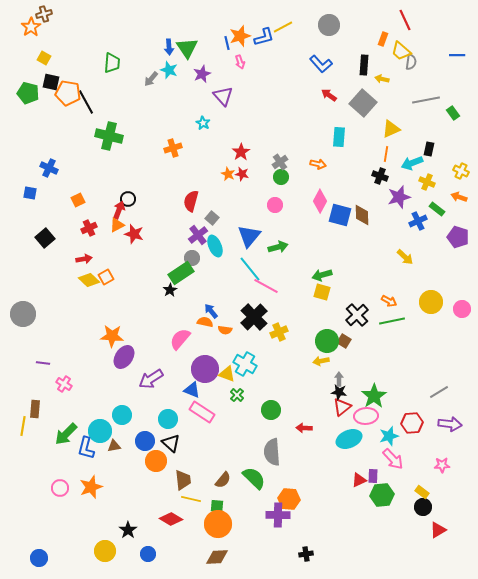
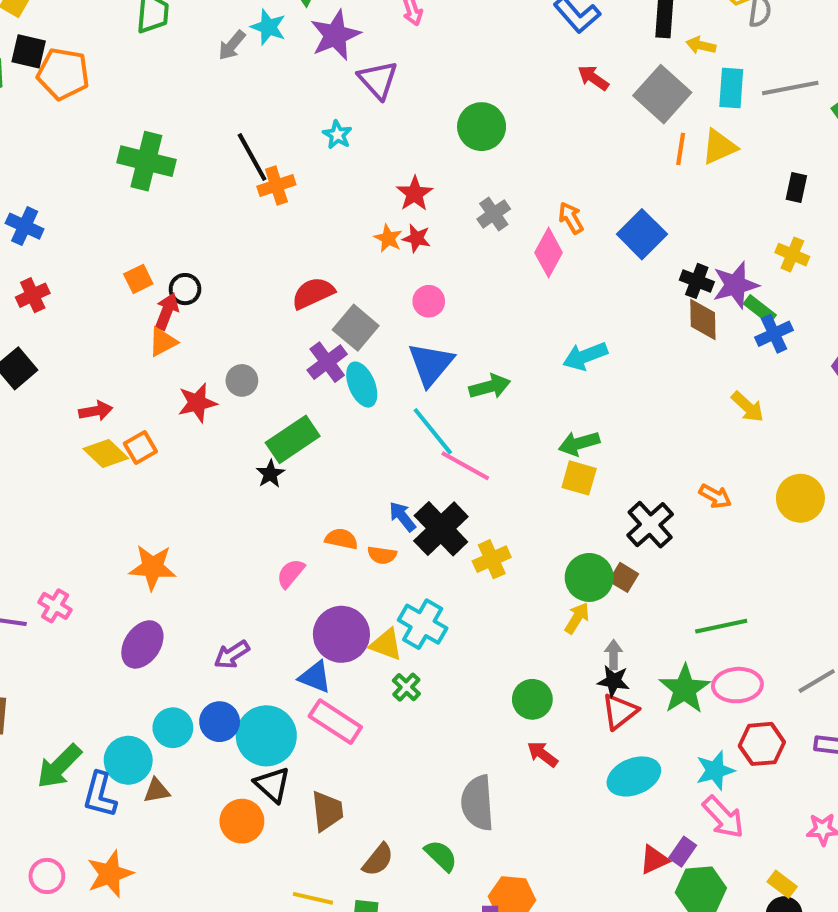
purple star: (202, 74) -> (335, 35), size x1.4
black line: (86, 102) -> (252, 157), moved
cyan rectangle: (339, 137) -> (731, 88), moved
orange line: (386, 154) -> (681, 149), moved
cyan arrow: (412, 163) -> (585, 356), moved
orange arrow: (318, 164) -> (571, 218), turned -133
black cross: (380, 176) -> (697, 281), moved
green circle: (281, 177) -> (482, 127), moved, size x1.5
orange square: (78, 200) -> (138, 279), moved
red semicircle: (191, 201) -> (313, 293), turned 50
pink diamond: (320, 201) -> (549, 253), moved
pink circle: (275, 205) -> (429, 301), moved
green rectangle: (437, 209) -> (760, 309), moved
blue square: (340, 215) -> (642, 234), moved, turned 30
brown diamond: (362, 215) -> (703, 320), moved
gray square: (212, 218) -> (356, 328), size x1.5
red cross: (89, 228) -> (33, 295), moved
red star: (134, 234) -> (197, 403), moved, turned -30
gray circle: (192, 258) -> (242, 380), moved
blue arrow: (211, 311) -> (402, 517), moved
green line: (392, 321) -> (721, 626), moved
pink semicircle: (180, 339) -> (291, 573), size x0.7
purple ellipse: (124, 357) -> (142, 644), moved
yellow arrow: (321, 361) -> (577, 618), turned 133
purple arrow: (151, 379) -> (232, 655), size x0.7
pink cross: (64, 384) -> (55, 606), moved
green circle: (271, 410) -> (532, 699), moved
pink ellipse: (366, 416) -> (737, 685), moved
cyan circle: (168, 419) -> (266, 736), size x1.5
red arrow: (304, 428) -> (542, 754), turned 35
blue circle: (145, 441) -> (220, 722), moved
purple rectangle: (373, 476) -> (683, 852), turned 32
green semicircle: (254, 478) -> (441, 856), size x0.7
brown trapezoid: (183, 480) -> (327, 811), moved

